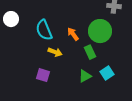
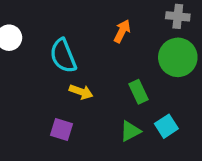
green circle: (100, 31) -> (178, 57), moved
orange arrow: (73, 34) -> (122, 31), moved, turned 64

